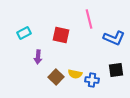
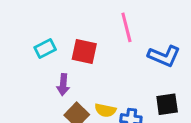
cyan rectangle: (24, 33) -> (45, 49), moved
purple arrow: (38, 57) -> (63, 85), moved

